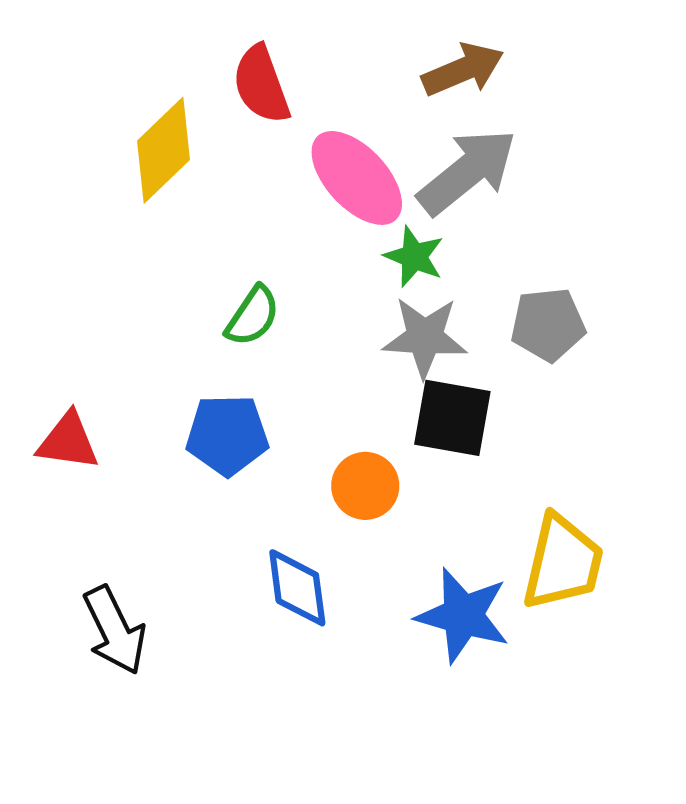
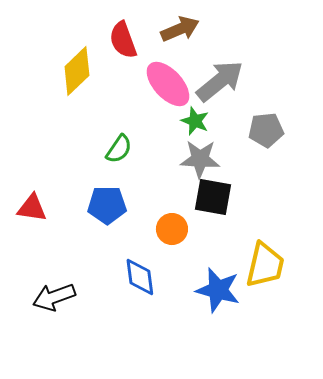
brown arrow: (463, 70) -> (180, 29), moved
gray pentagon: (548, 324) -> (266, 130), moved
black arrow: (115, 630) -> (54, 297), turned 96

